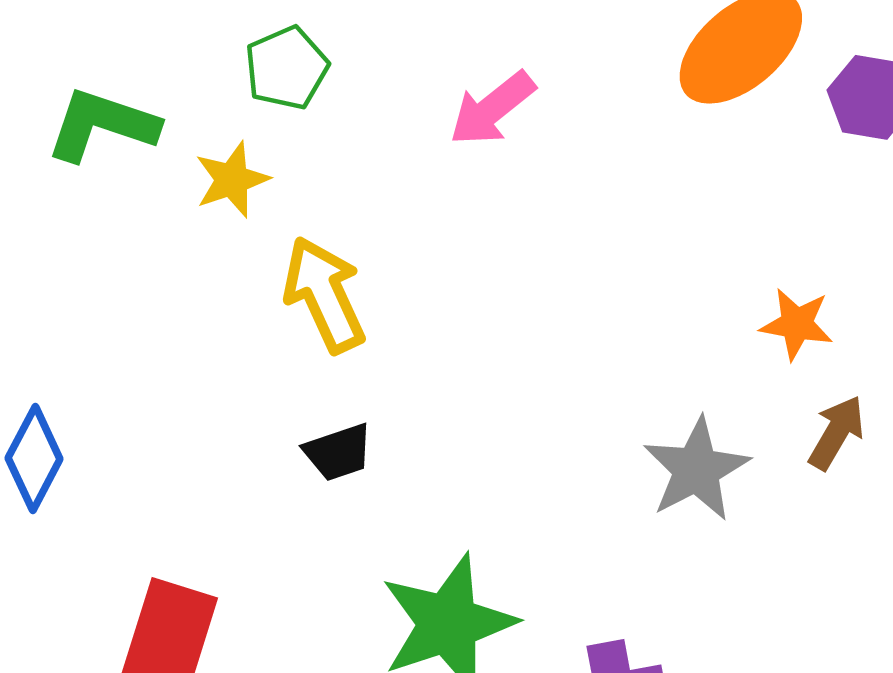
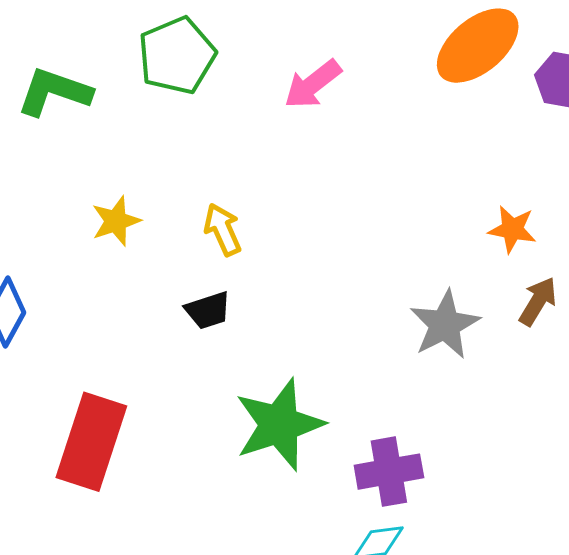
green pentagon: (287, 68) -> (177, 56), size x1.4
yellow star: (232, 180) -> (116, 221), moved
yellow arrow: (324, 295) -> (223, 229), moved, size x0.7

